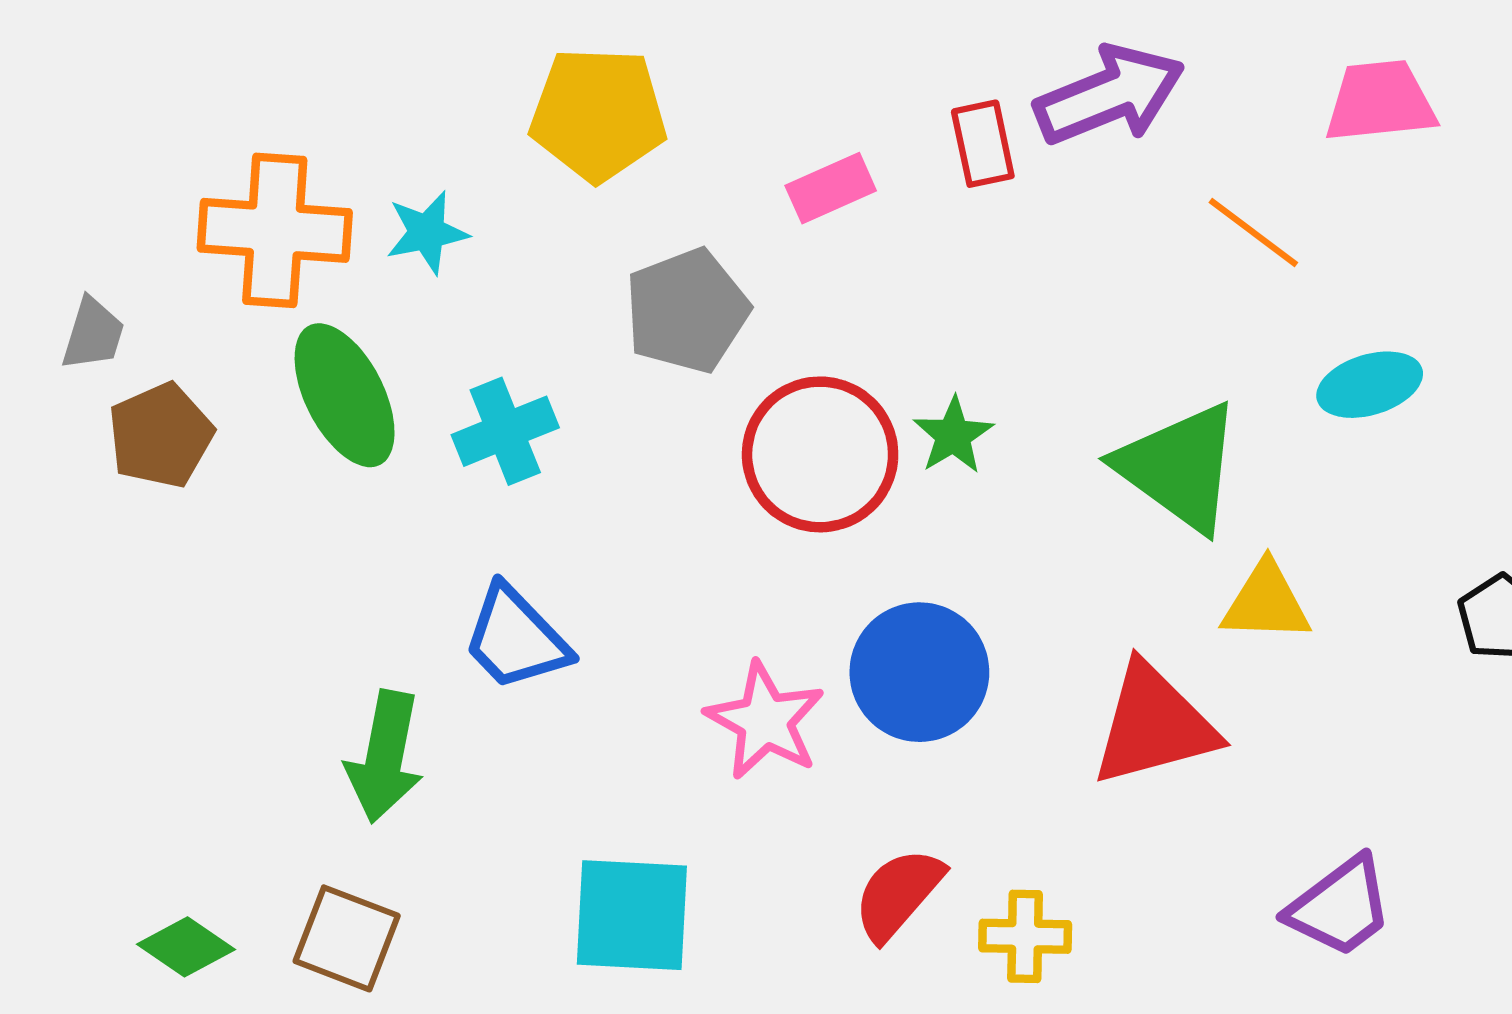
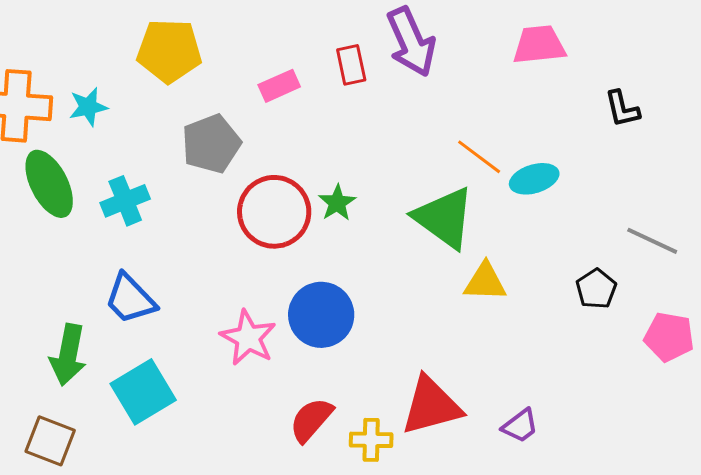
purple arrow: (1110, 95) -> (411, 42), turned 88
orange line: (1253, 232) -> (479, 157), moved
red triangle: (1154, 725) -> (431, 406), moved
purple trapezoid: (1340, 907) -> (520, 426), size x0.7
cyan square: (632, 915) -> (143, 392), moved, turned -34

